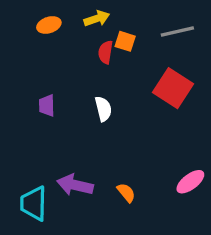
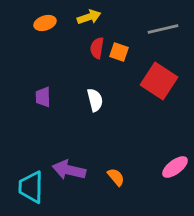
orange square: (125, 41) -> (119, 52), moved

